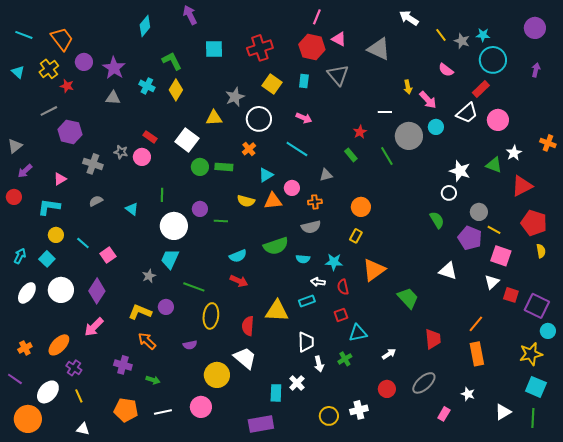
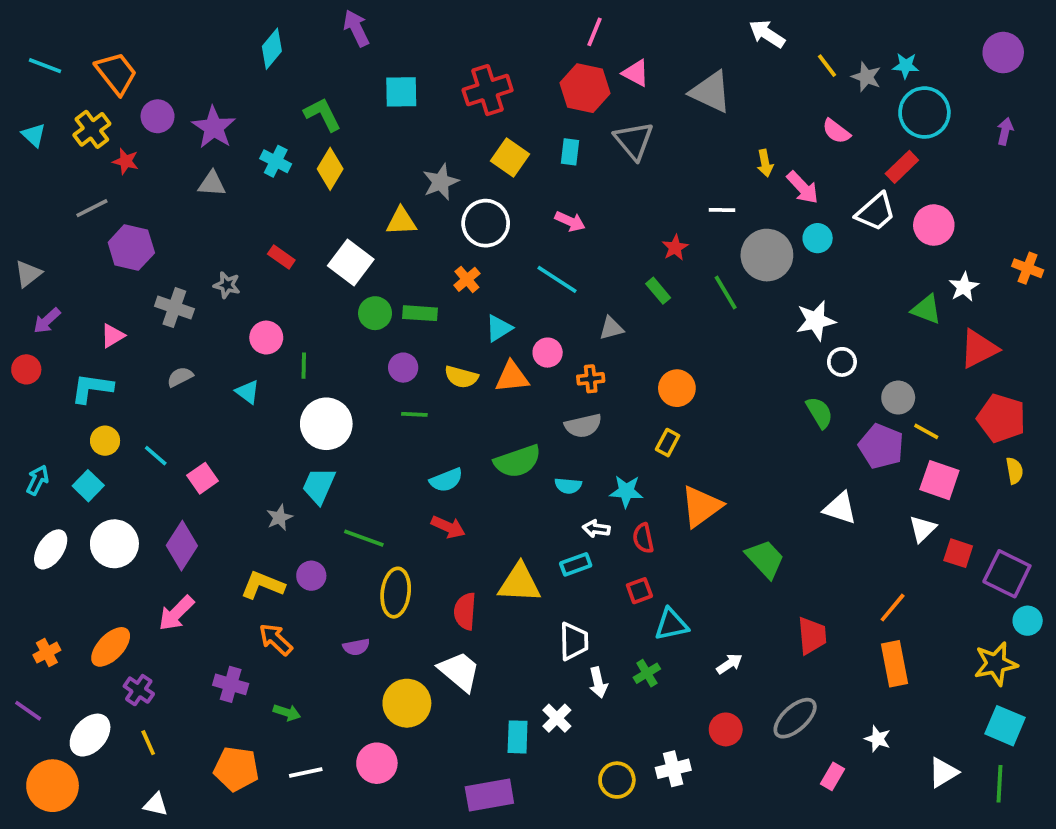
pink circle: (142, 157) -> (266, 338), moved
white star: (460, 171) -> (816, 321), moved, turned -30
purple circle: (200, 209) -> (403, 368), moved

